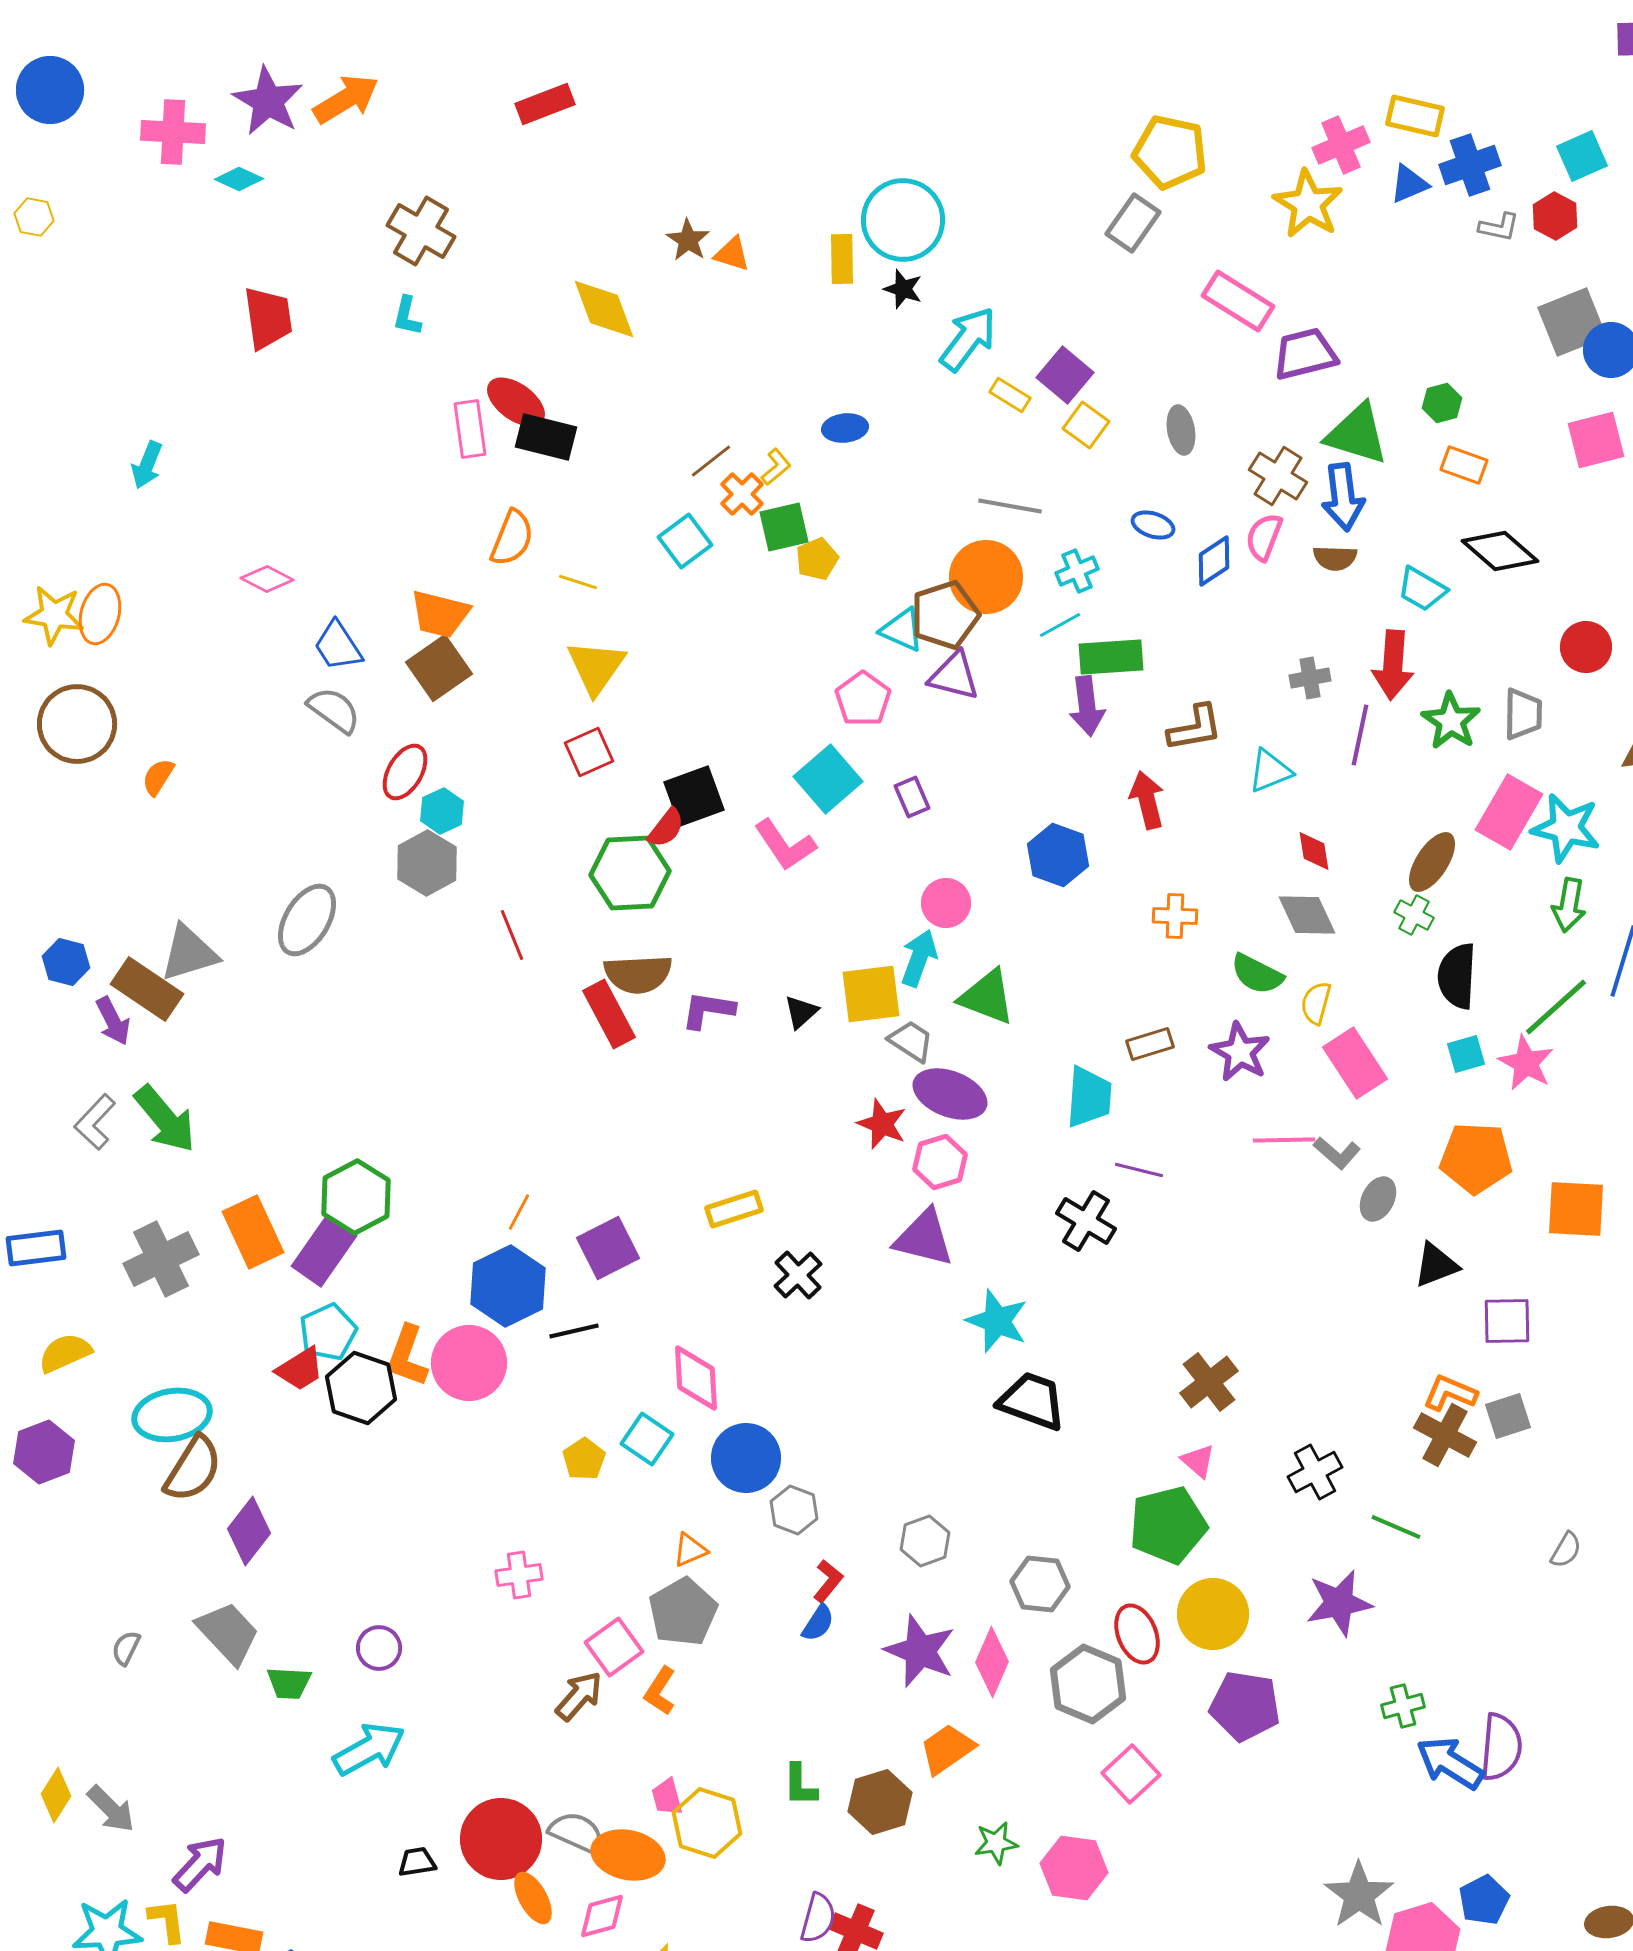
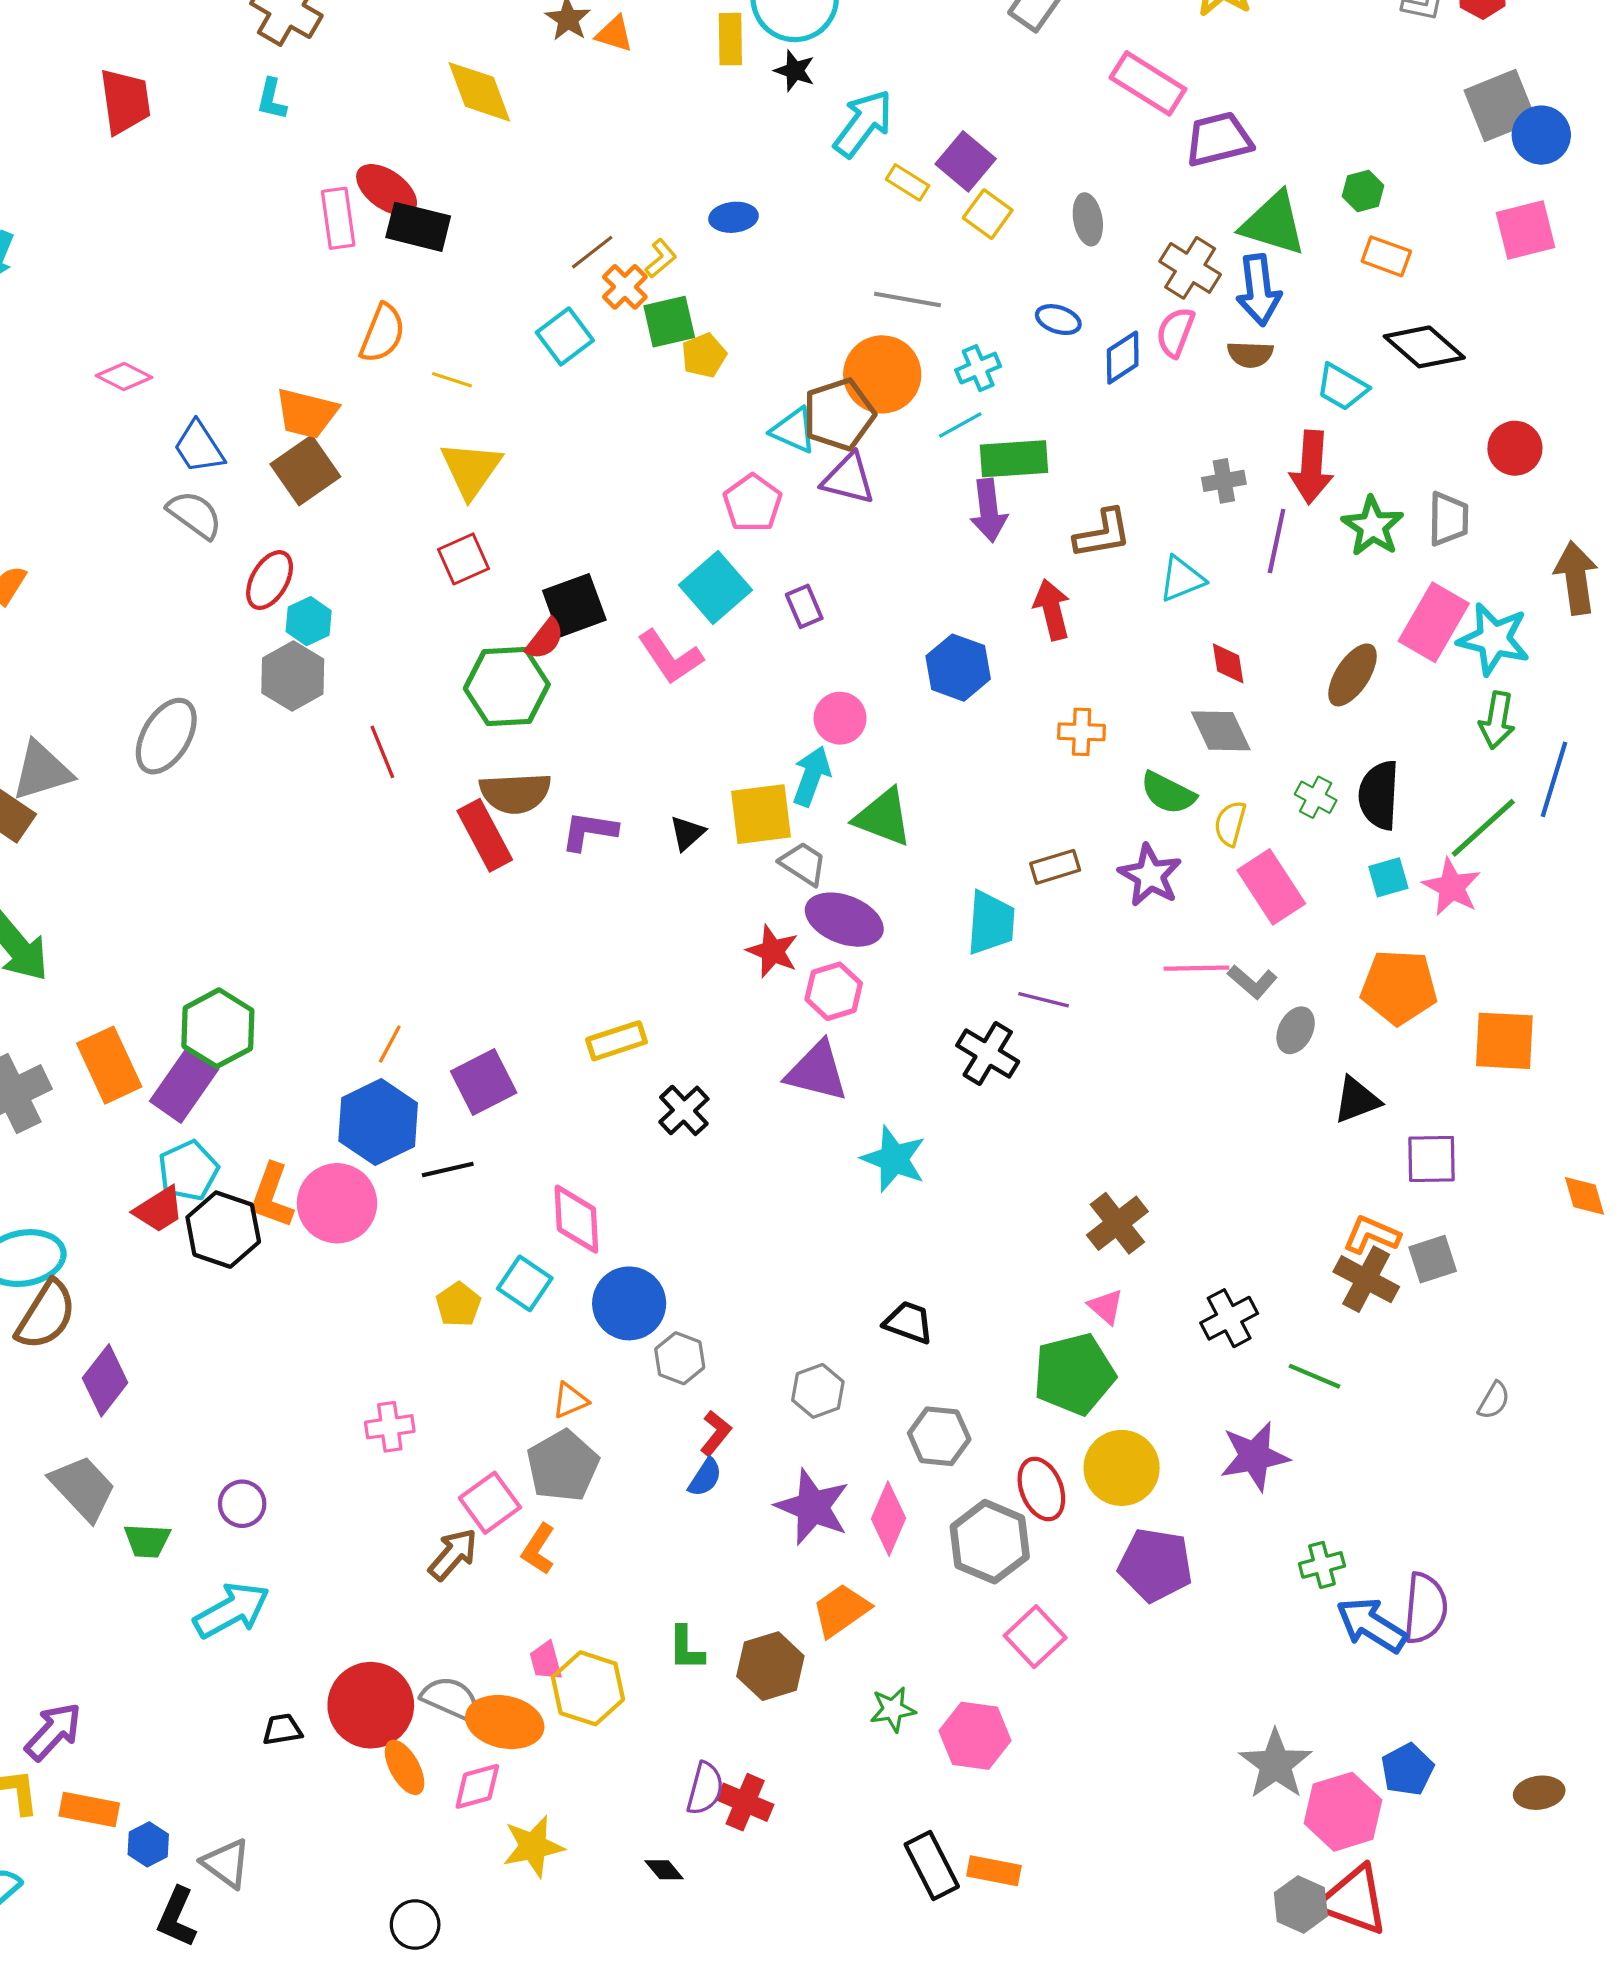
green cross: (1414, 915) -> (1316, 797), moved
black trapezoid: (1032, 1401) -> (909, 1322), moved, size x0.7

